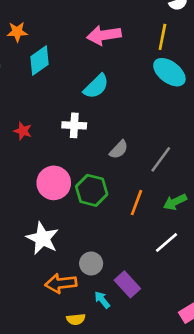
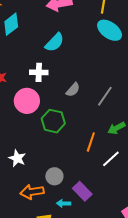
pink circle: (54, 183) -> (27, 101), moved
orange line: (136, 203) -> (91, 142), moved
white star: (42, 238) -> (17, 158), size x0.7
cyan arrow: (102, 300) -> (64, 203), turned -48

